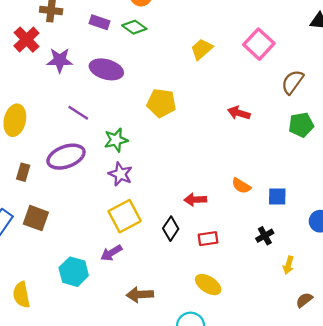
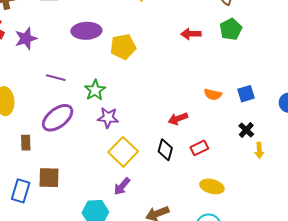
purple ellipse: (106, 69) -> (86, 31), moved
green pentagon: (301, 125) -> (231, 29), moved
yellow arrow: (288, 265) -> (259, 150), moved

